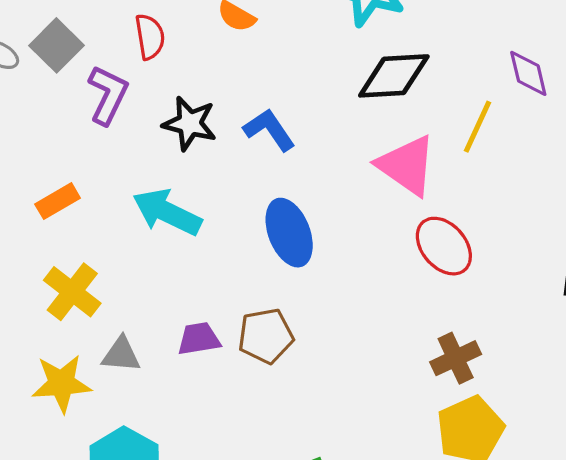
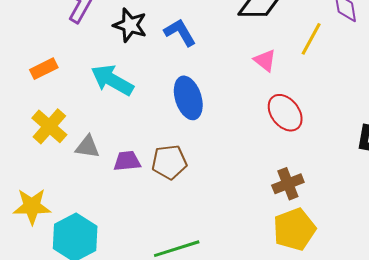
pink triangle: (407, 165) -> (265, 60), size x0.6
gray triangle: (121, 355) -> (87, 147), moved
yellow star: (61, 383) -> (32, 206), moved

